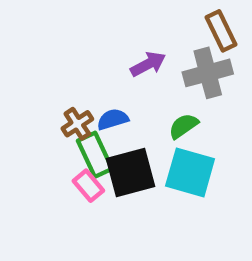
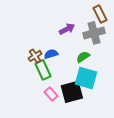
black square: (130, 172) -> (72, 92), moved
pink rectangle: (88, 186) -> (51, 94), moved

